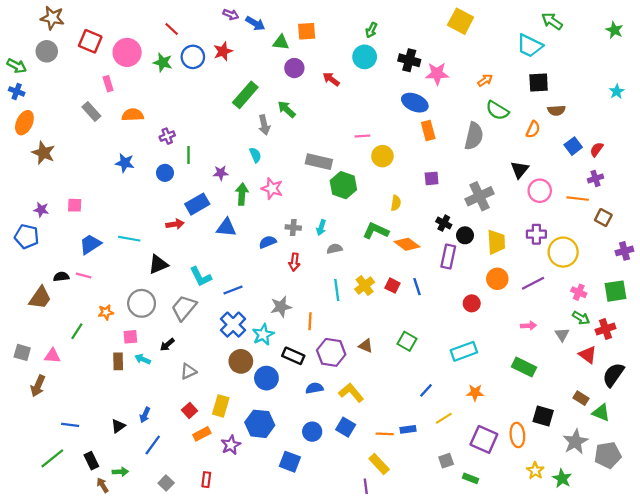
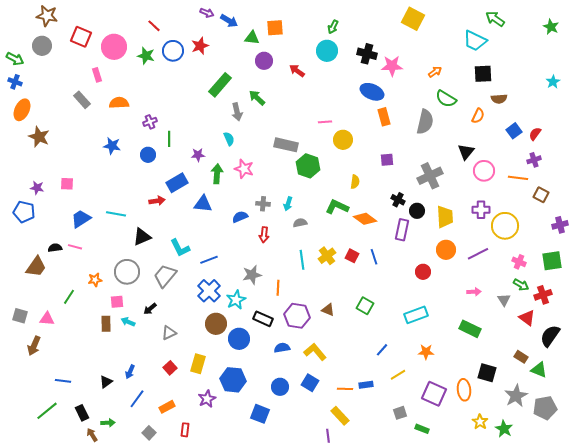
orange rectangle: (202, 434) -> (167, 407), moved

